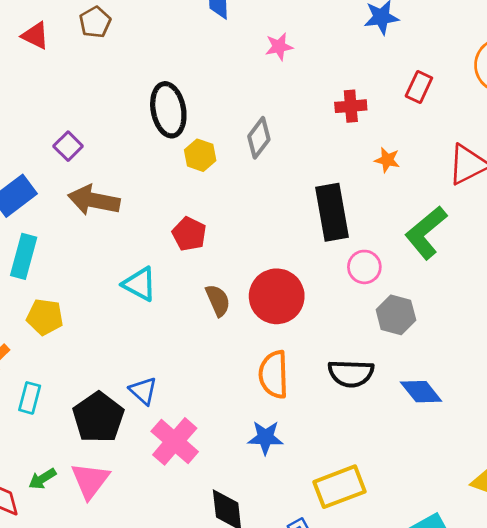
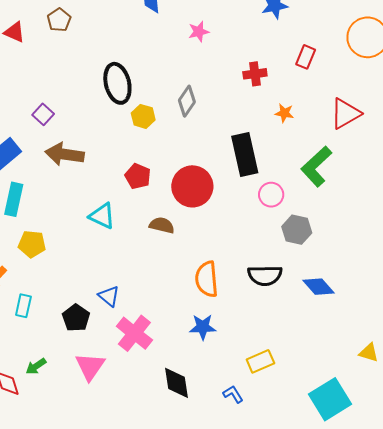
red circle: (277, 296) -> (192, 186), moved
brown semicircle: (218, 300) -> (162, 225), turned -50
black pentagon: (98, 417) -> (76, 318), size x0.7
pink triangle: (90, 480) -> (90, 366), moved
yellow rectangle: (339, 487) -> (260, 361), size x0.7

